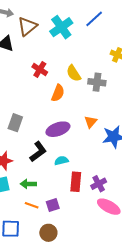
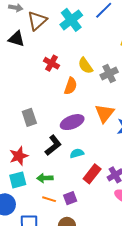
gray cross: (97, 82) -> (109, 74), turned -30
orange triangle: (91, 122) -> (105, 113), size x1.5
gray rectangle: (15, 123) -> (29, 117), turned -36
red rectangle: (76, 182) -> (92, 174), turned 36

